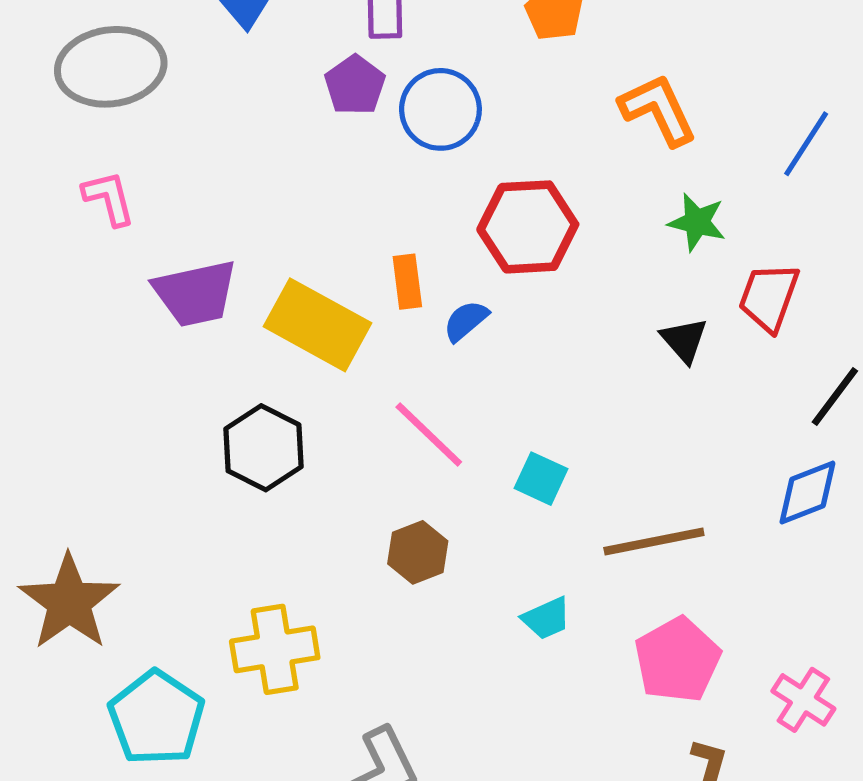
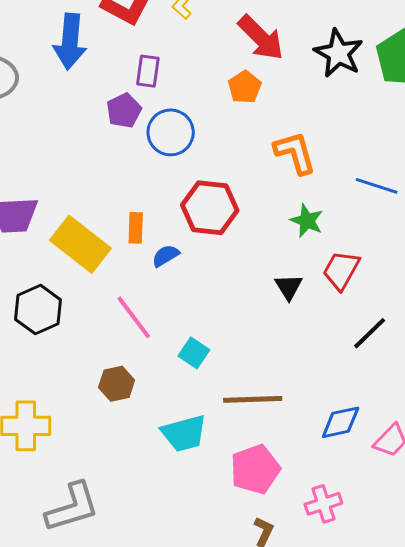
blue line: (806, 144) -> (377, 186), turned 66
blue diamond: (807, 493) -> (341, 422), moved
cyan trapezoid: (546, 618) -> (184, 433), size x1.6
pink cross: (803, 700) -> (323, 504), turned 30

